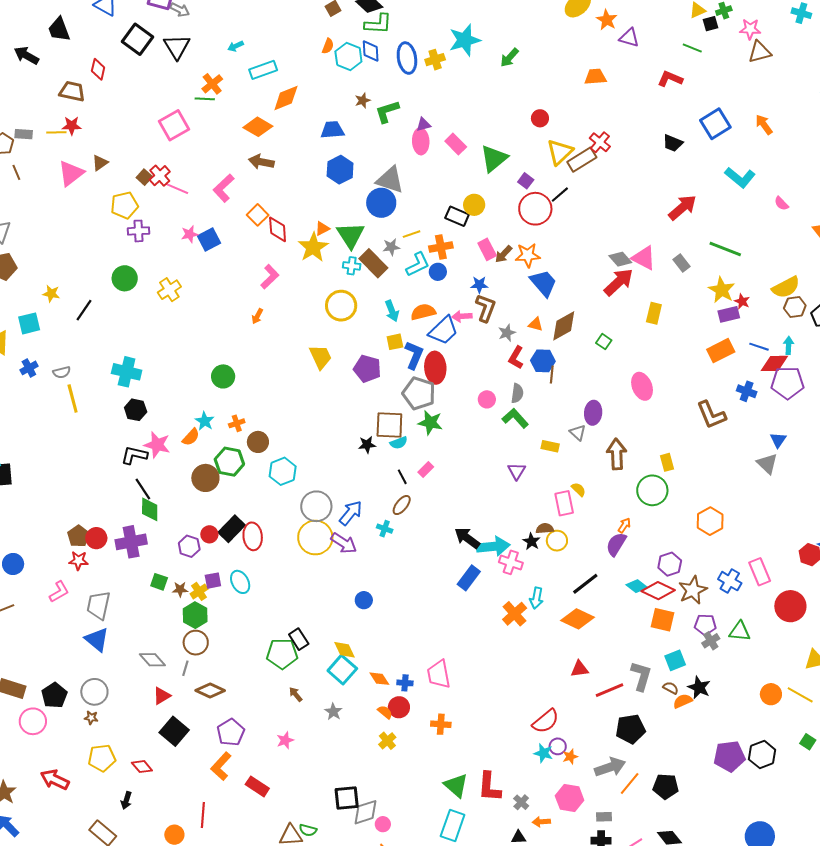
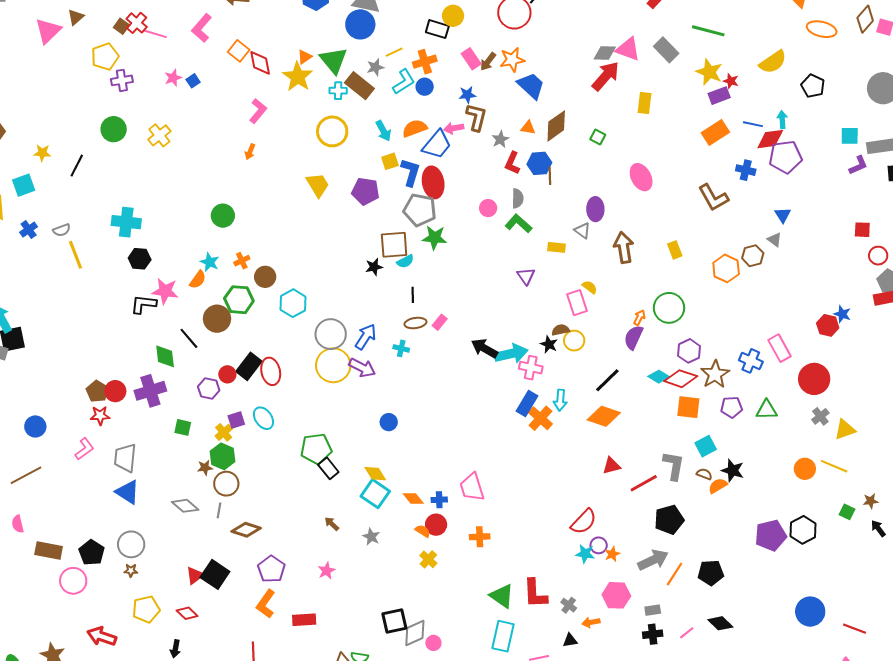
blue square: (209, 239) -> (193, 81), size x0.6
gray diamond: (620, 259) -> (605, 53), turned -40
gray rectangle: (681, 263) -> (666, 50), size x1.4
brown hexagon: (795, 307) -> (753, 256), moved
gray triangle: (767, 464) -> (775, 240), size x0.7
pink rectangle: (426, 469) -> (440, 322), moved
black line: (402, 477) -> (413, 295), turned 35
black line: (143, 489) -> (189, 338), moved
green circle: (652, 490) -> (669, 308), moved
brown ellipse: (402, 505) -> (415, 323), turned 50
orange hexagon: (710, 521) -> (726, 268), moved
blue rectangle: (469, 578) -> (527, 404), moved
brown star: (180, 589) -> (205, 468), moved
gray cross: (711, 641) -> (820, 416), moved
green pentagon: (282, 654) -> (316, 449), moved
red triangle: (162, 696) -> (195, 575), moved
red rectangle: (257, 786) -> (304, 620), turned -30

